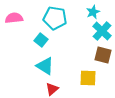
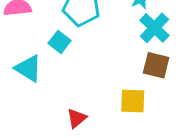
cyan triangle: (45, 66) -> (28, 68), moved

